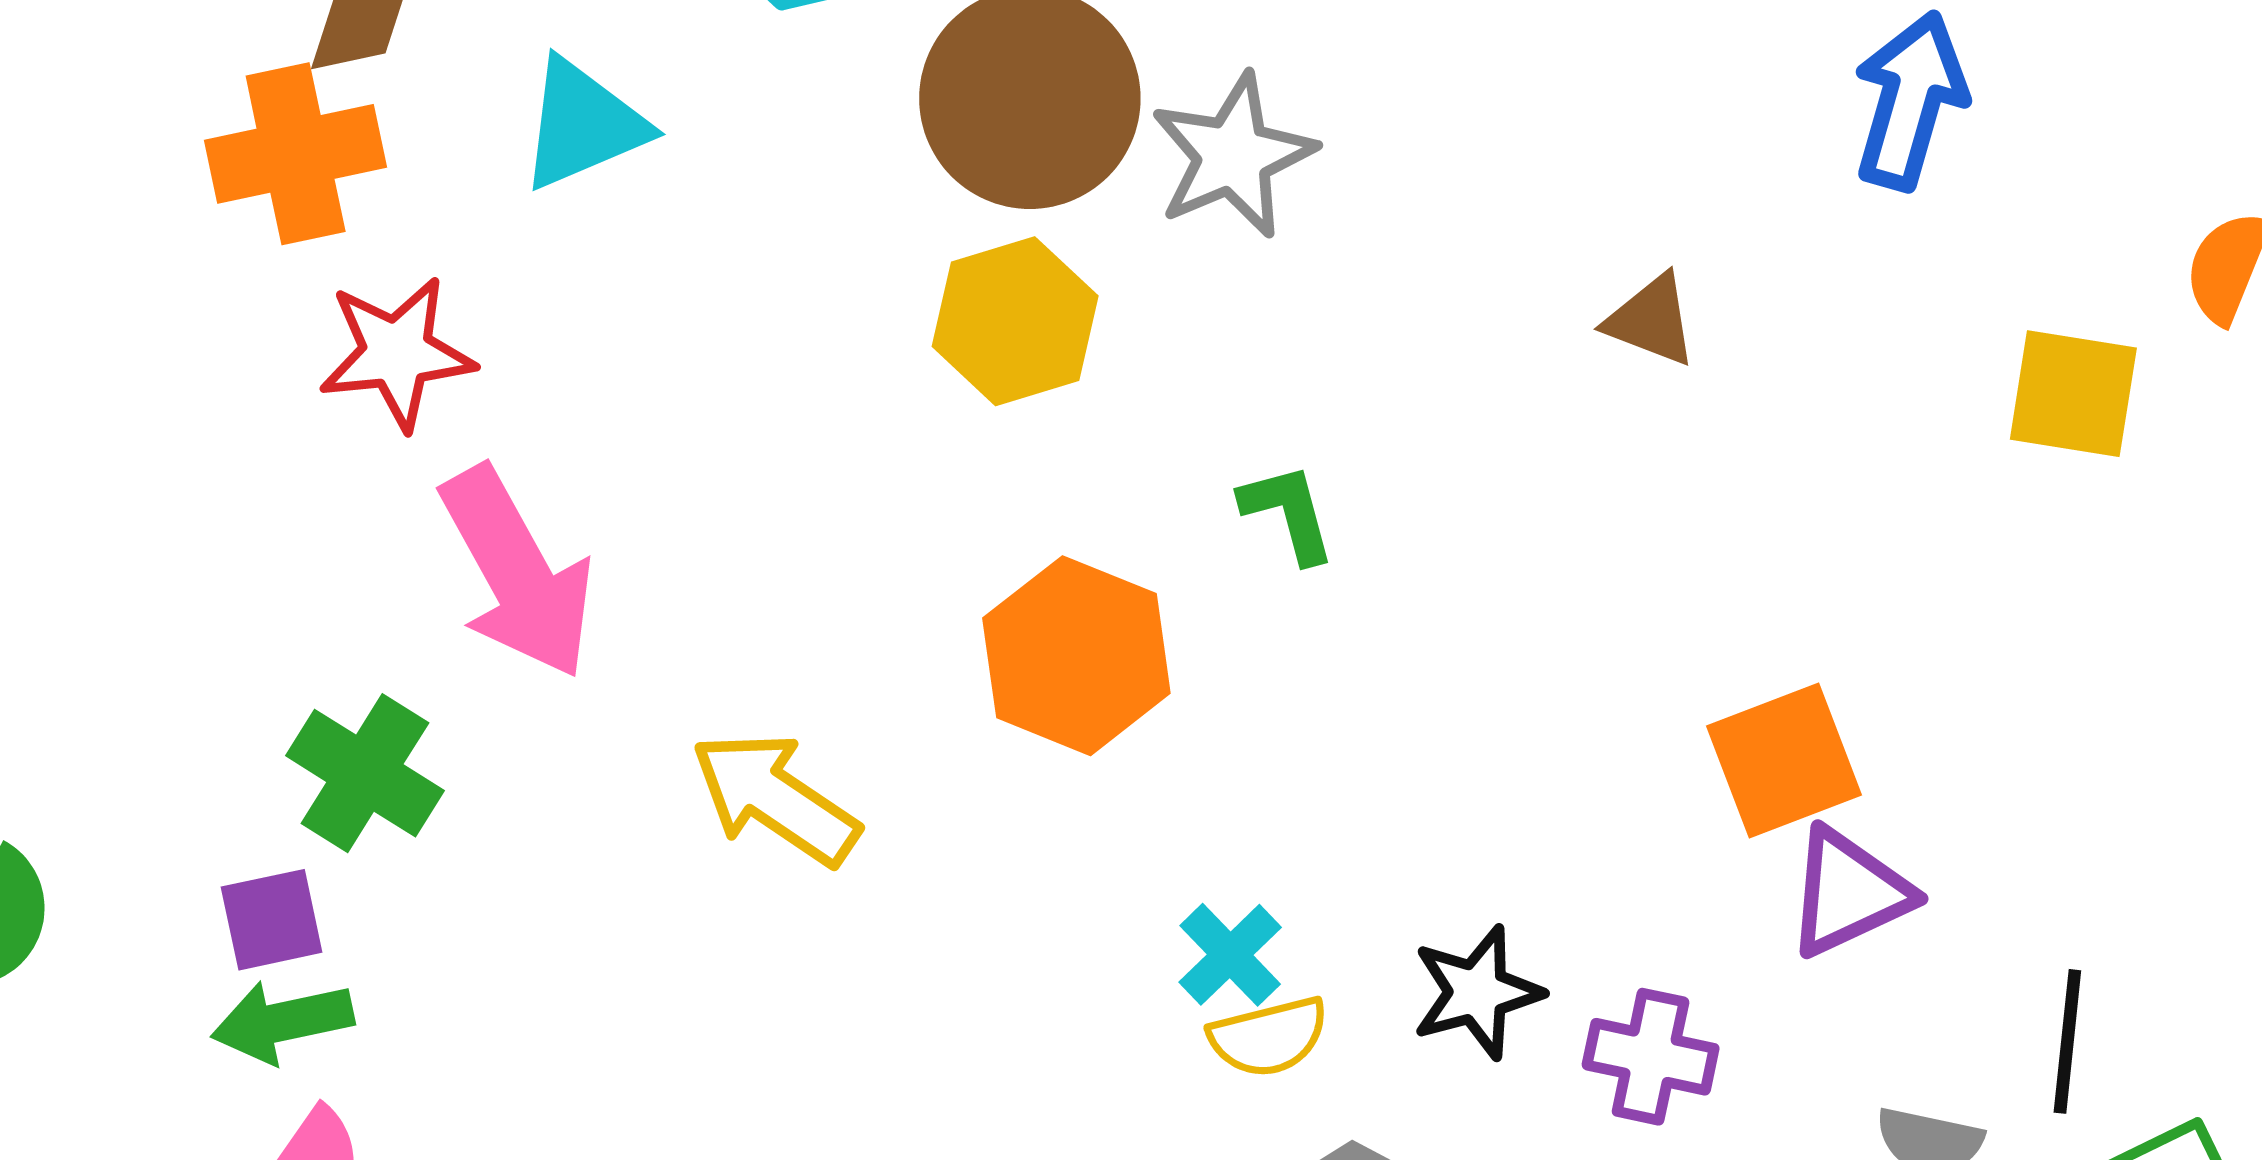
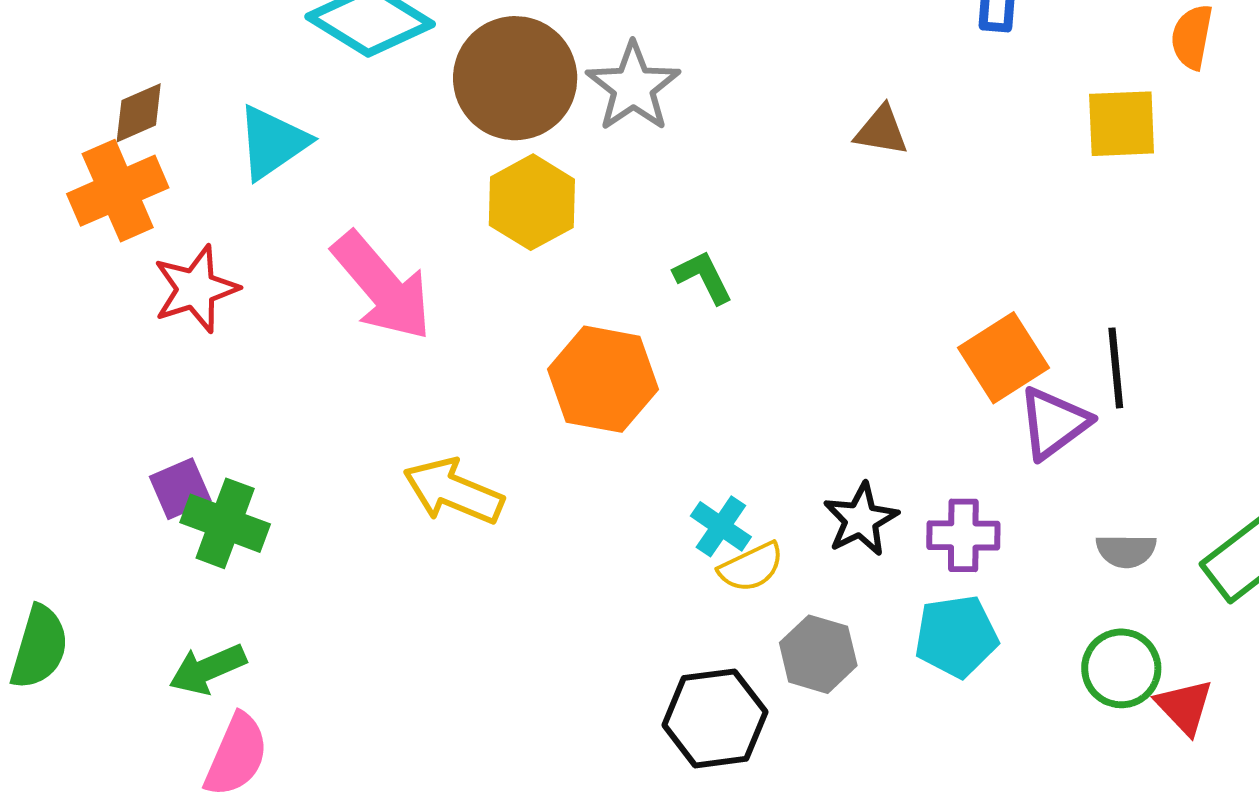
pink arrow: (517, 573) -> (382, 286), moved
purple square: (272, 920) -> (180, 489), moved
black line: (2067, 1041) -> (1116, 368), moved

